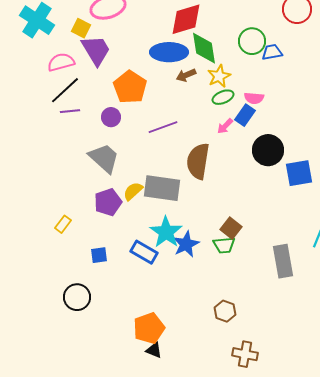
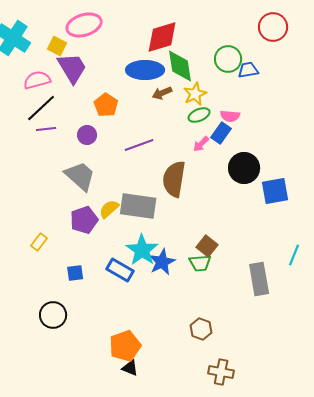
orange pentagon: (130, 87) -> (106, 105), size x0.7

